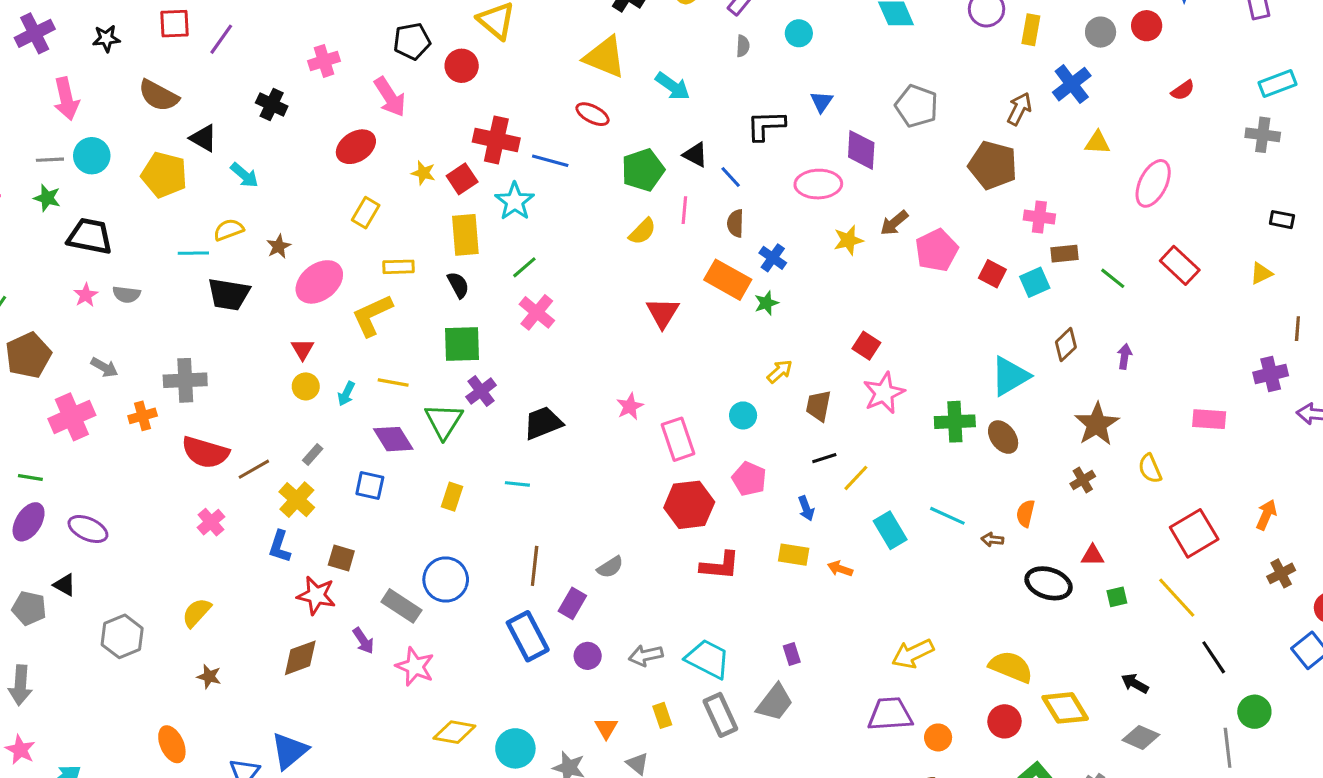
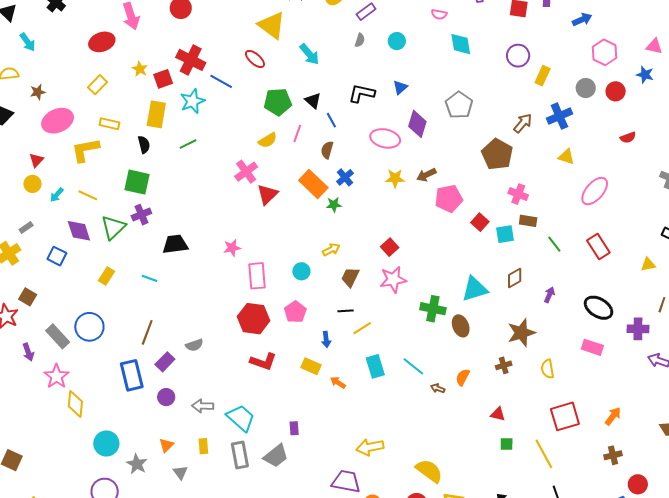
pink cross: (537, 312) -> (246, 172), moved
black ellipse: (1049, 583) -> (599, 308), moved
yellow diamond: (454, 732) -> (75, 404), moved, turned 72

